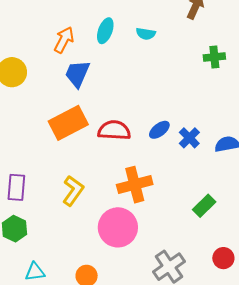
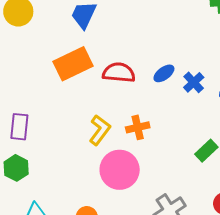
orange cross: (135, 185) -> (138, 127), size x0.7
yellow L-shape: (73, 191) -> (100, 130), moved

